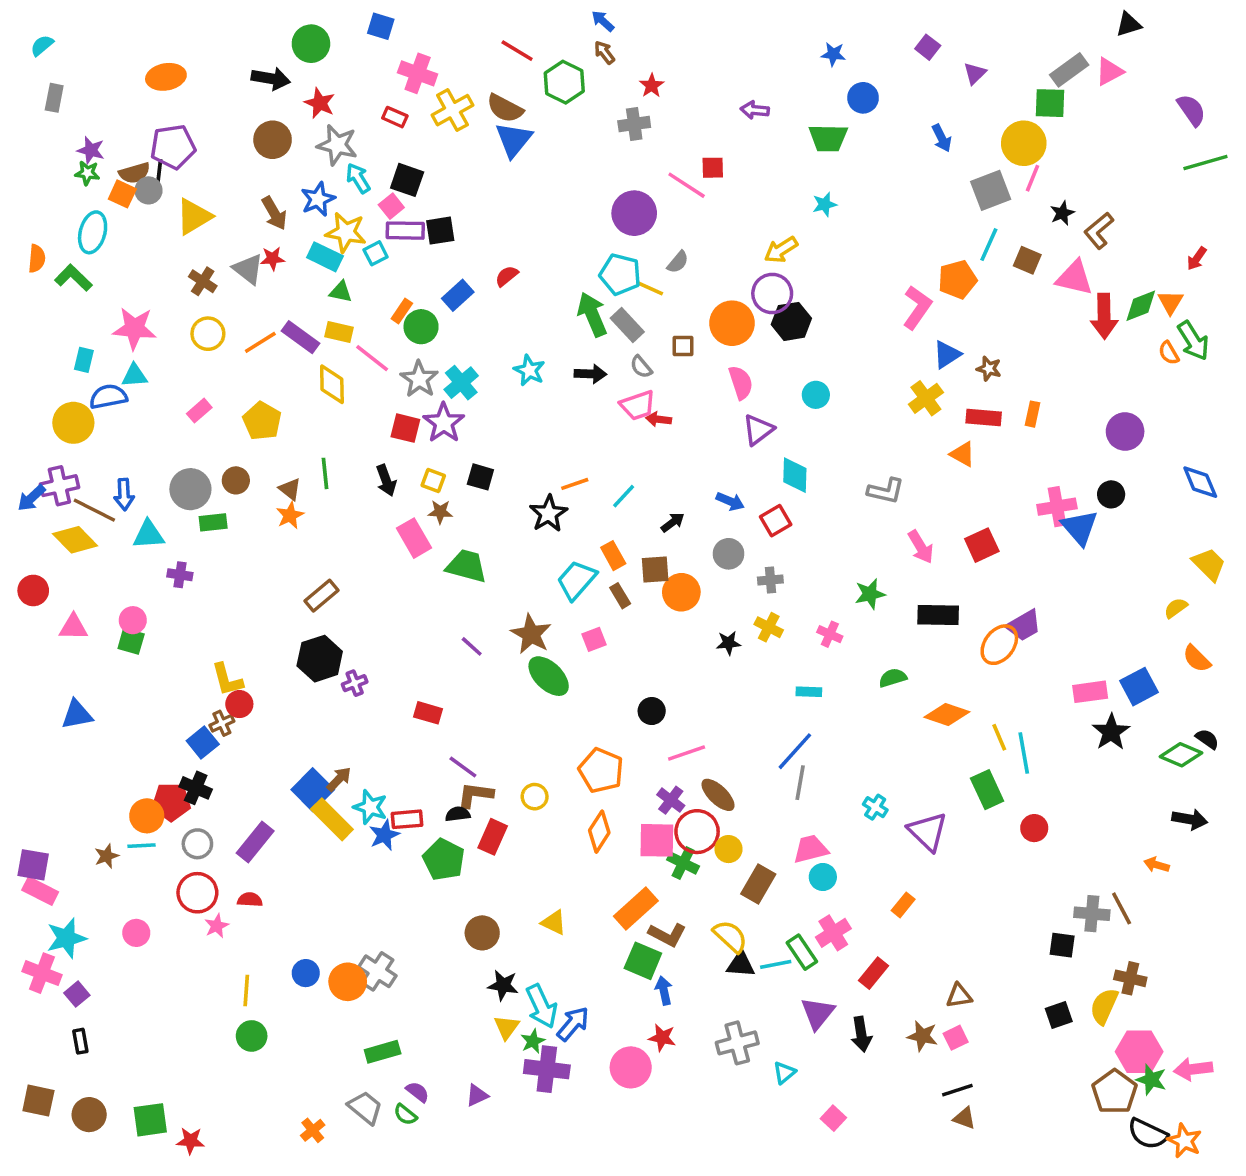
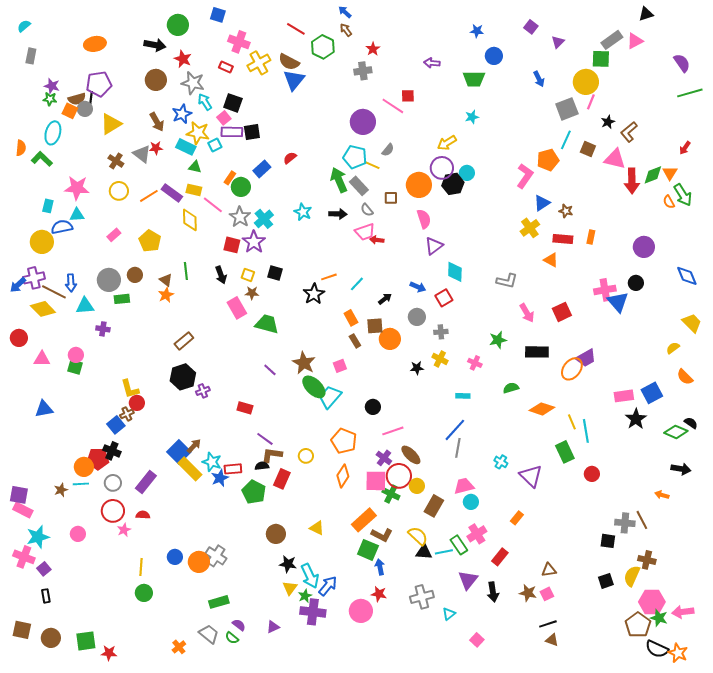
cyan circle: (816, 395) -> (467, 173), moved
cyan trapezoid: (577, 580) -> (330, 397), moved

